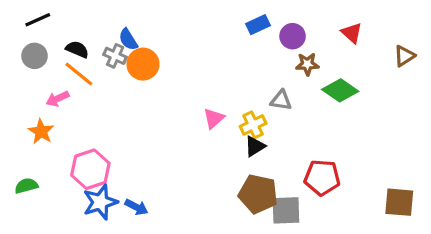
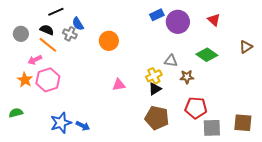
black line: (38, 20) -> (56, 12), moved
purple circle: (293, 36) -> (178, 22), size x1.5
brown triangle: (404, 56) -> (246, 47), moved
orange circle: (143, 64) -> (109, 41), moved
brown star: (307, 64) -> (187, 77), moved
pink triangle: (214, 118) -> (119, 85), moved, turned 32
pink hexagon: (90, 169) -> (48, 80), moved
gray square: (286, 210) -> (212, 128), moved

